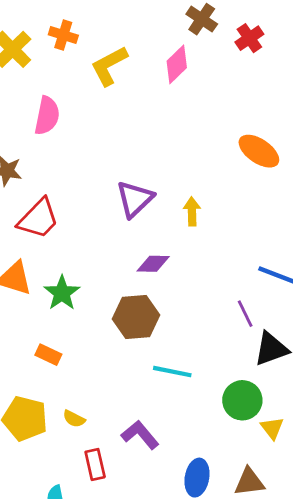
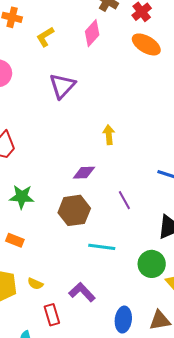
yellow L-shape: (109, 66) -> (45, 37), size x0.7
orange ellipse: (259, 151) -> (146, 44), moved
purple triangle: (135, 199) -> (62, 86), moved
green star: (62, 293) -> (22, 197), turned -30
purple line: (245, 314) -> (124, 200), moved

